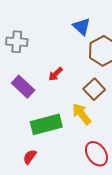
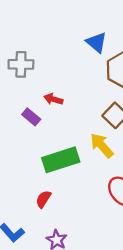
red arrow: (56, 74) -> (53, 99), moved, turned 63
purple rectangle: (23, 87) -> (31, 117), size x0.7

